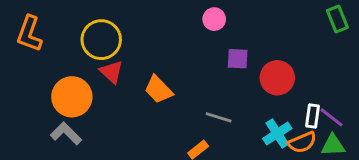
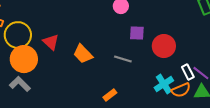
yellow circle: (101, 40) -> (18, 35), moved
white rectangle: (312, 116) -> (188, 72), turned -35
gray line: (219, 117) -> (123, 59), moved

